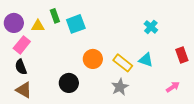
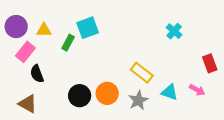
green rectangle: (55, 16) -> (68, 43), moved, turned 48
orange circle: (93, 59) -> (107, 93), moved
cyan triangle: (146, 60) -> (169, 92), moved
black semicircle: (21, 67) -> (37, 74), moved
pink arrow: (173, 87) -> (197, 90), moved, turned 64

